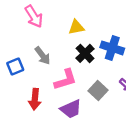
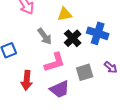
gray arrow: (43, 56) -> (45, 36), moved
gray square: (98, 90) -> (85, 72), turned 30

